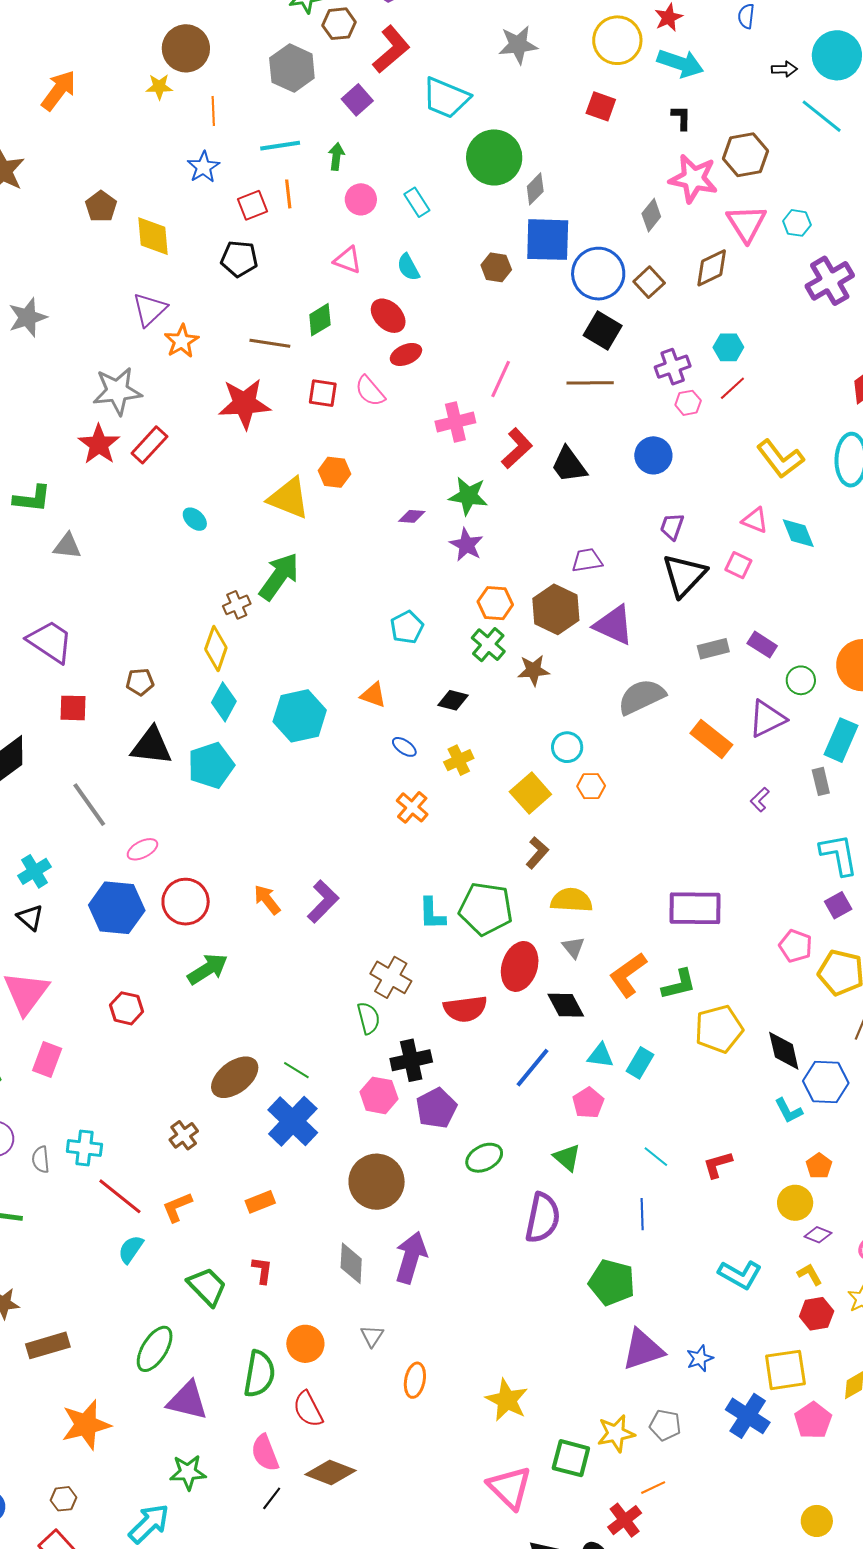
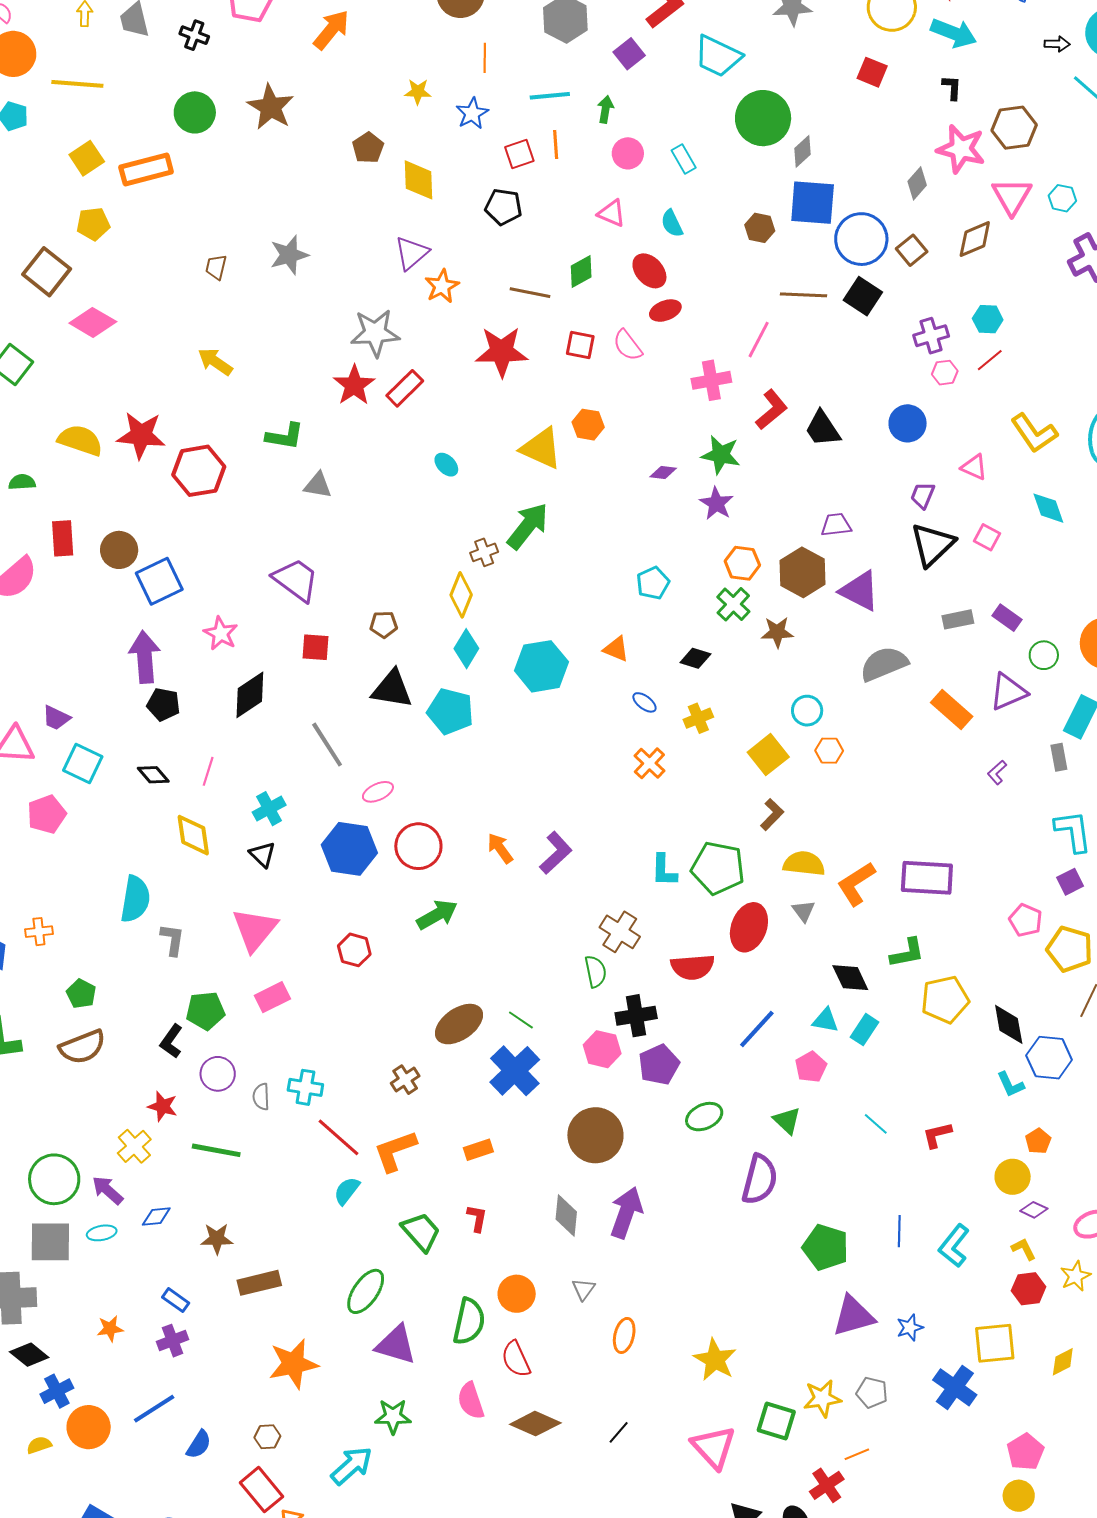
yellow star: (159, 87) -> (418, 92), moved
brown line: (590, 383) -> (803, 295), moved
pink triangle: (755, 520) -> (974, 467), moved
cyan pentagon: (211, 765) -> (450, 711), turned 30
orange L-shape: (628, 975) -> (856, 884), moved
black diamond: (566, 1005) -> (850, 978), moved
pink rectangle: (47, 1059) -> (272, 997), turned 40
orange L-shape: (177, 1207) -> (395, 1151), size x1.4
blue line: (642, 1214) -> (899, 1231), moved
cyan L-shape: (740, 1275) -> (954, 1246), turned 96
pink pentagon: (813, 1420) -> (1025, 1452), moved
black line: (272, 1498) -> (619, 1432), moved

